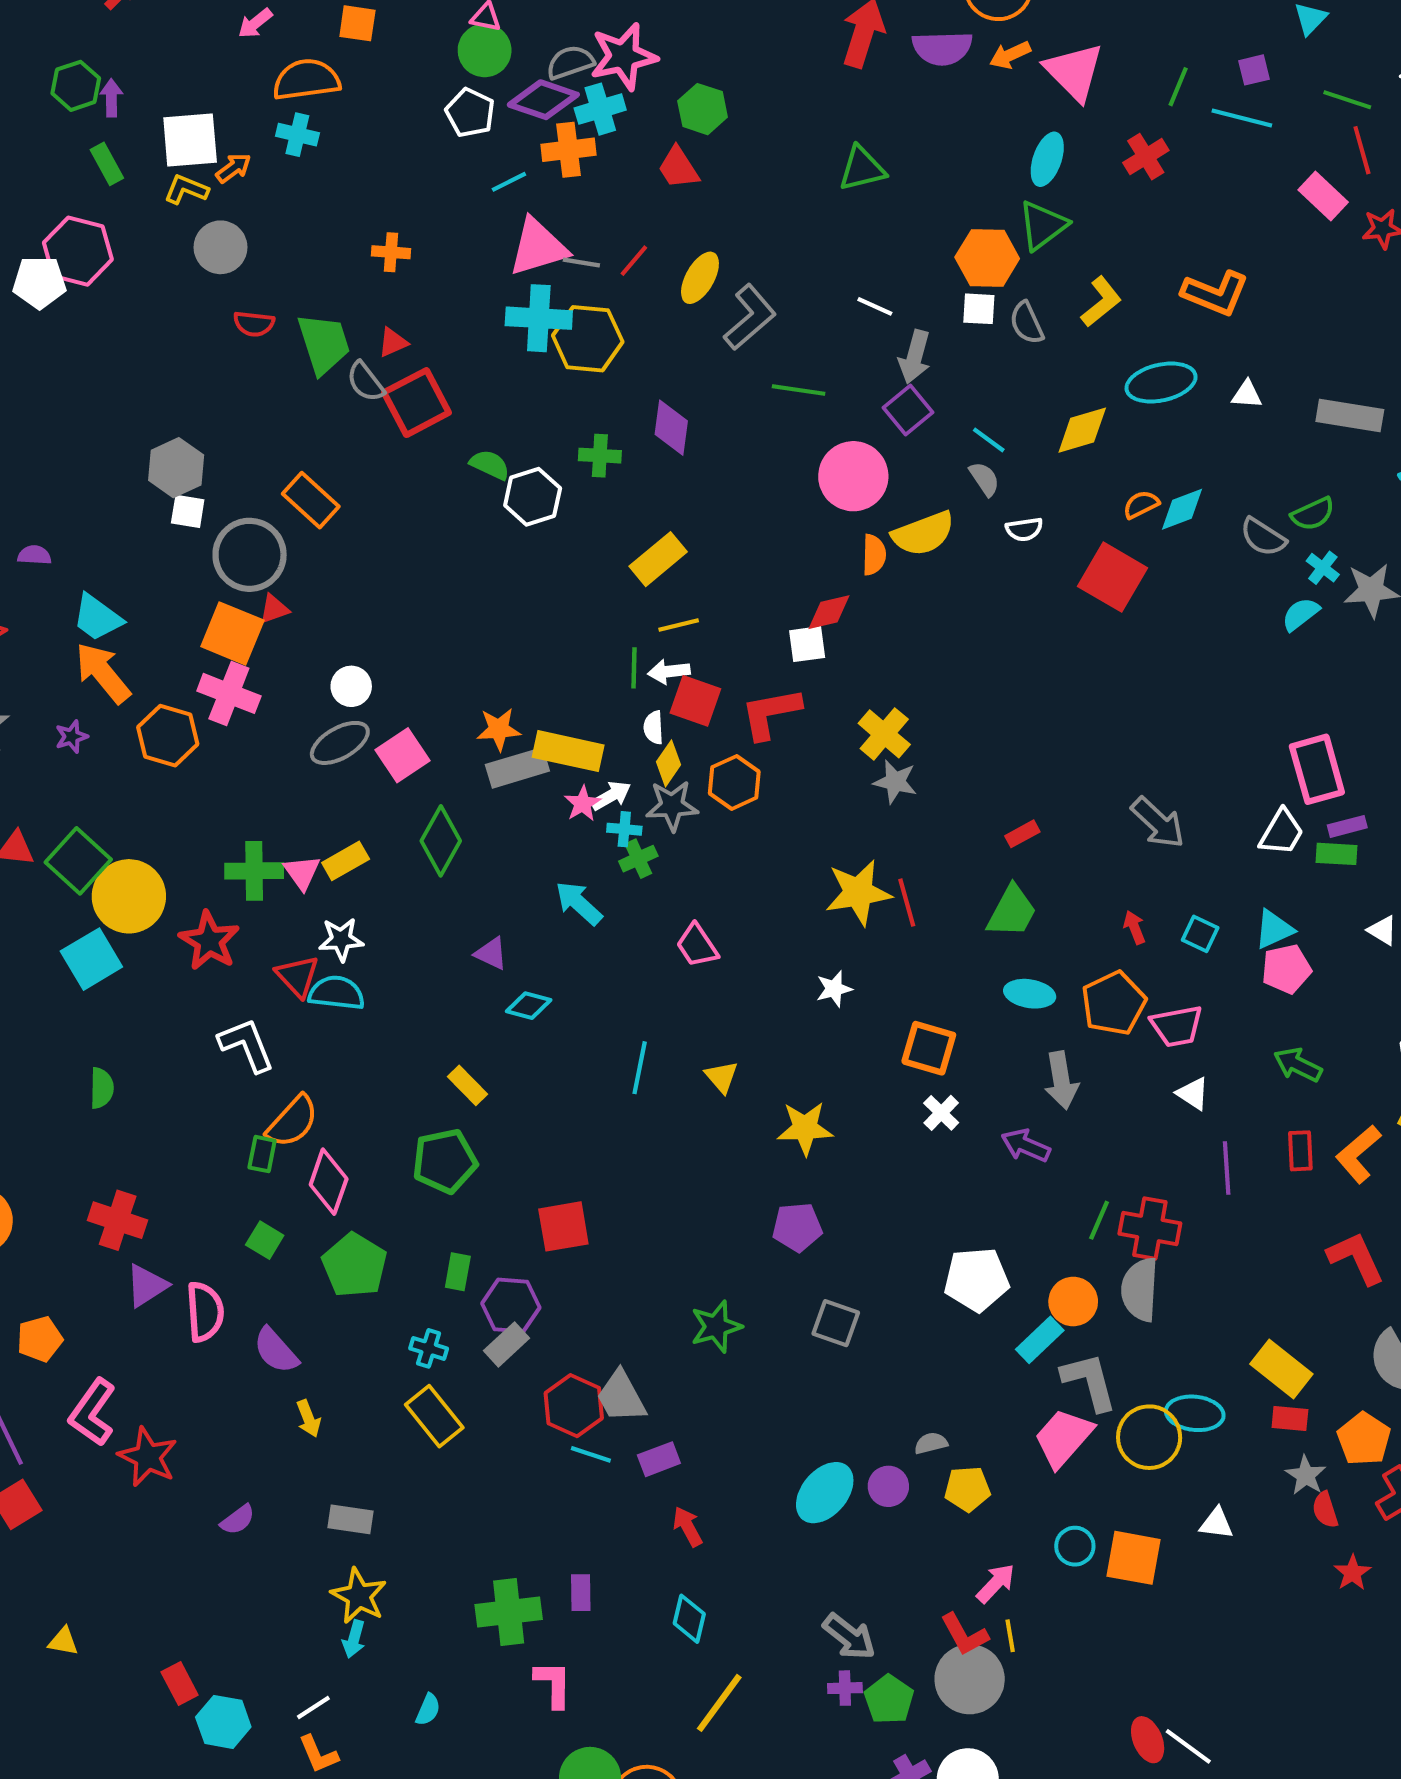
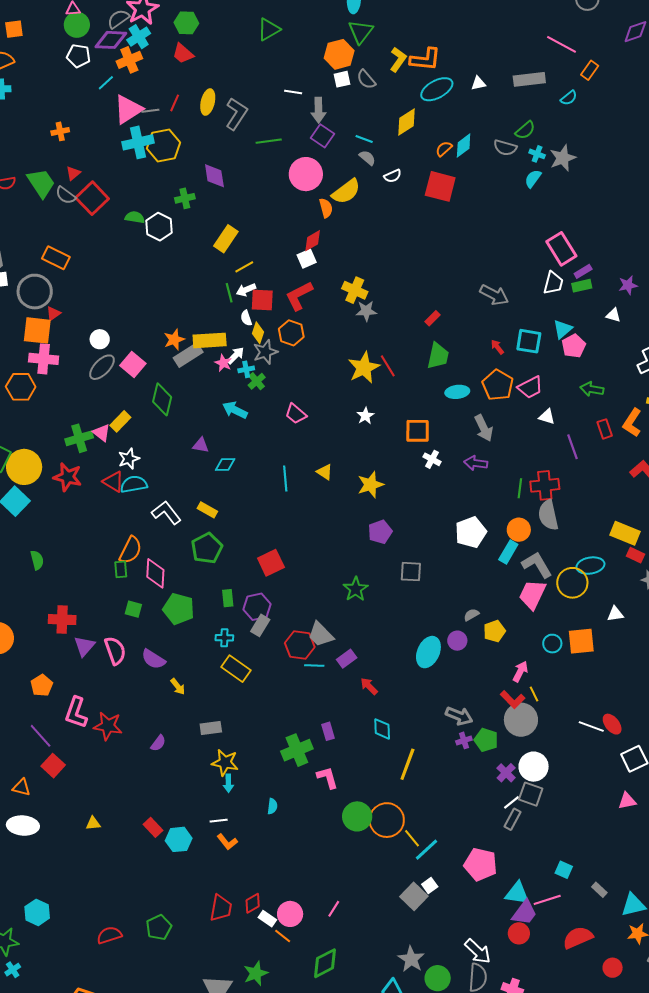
orange L-shape: (1215, 293) -> (425, 59), moved
cyan square: (1200, 934) -> (529, 341), size x1.5
white L-shape: (246, 1045) -> (166, 513), moved
red rectangle: (1290, 1418) -> (636, 555), turned 36
white line: (313, 1707) -> (219, 821), turned 42
white line: (1188, 1746) -> (591, 727), moved

